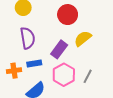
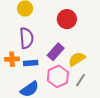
yellow semicircle: (83, 38) -> (77, 59), moved
orange cross: (14, 71) -> (12, 59), moved

